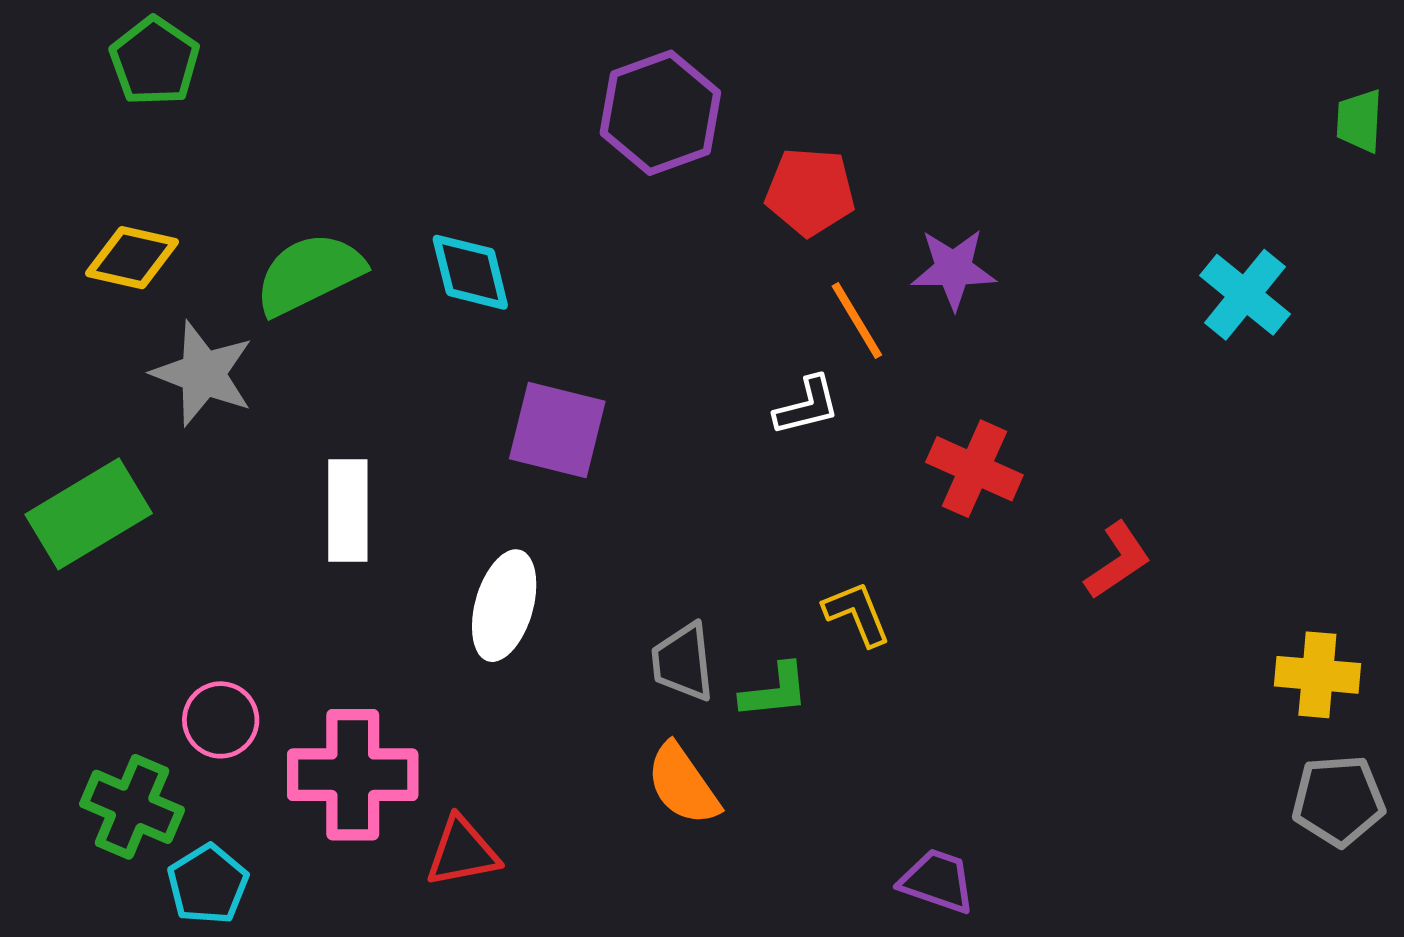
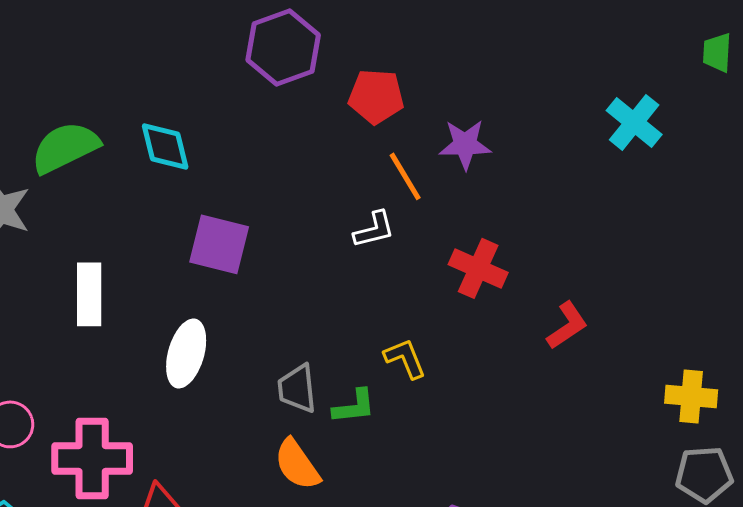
cyan cross: (1245, 295) -> (634, 122), moved

